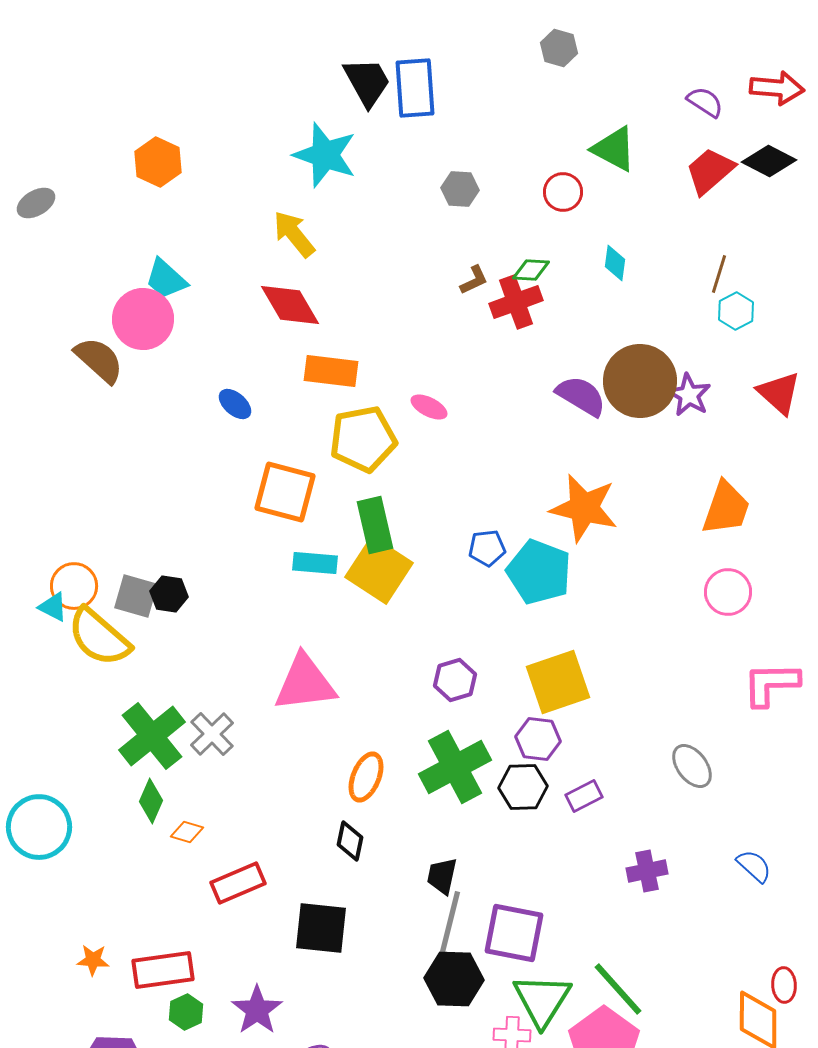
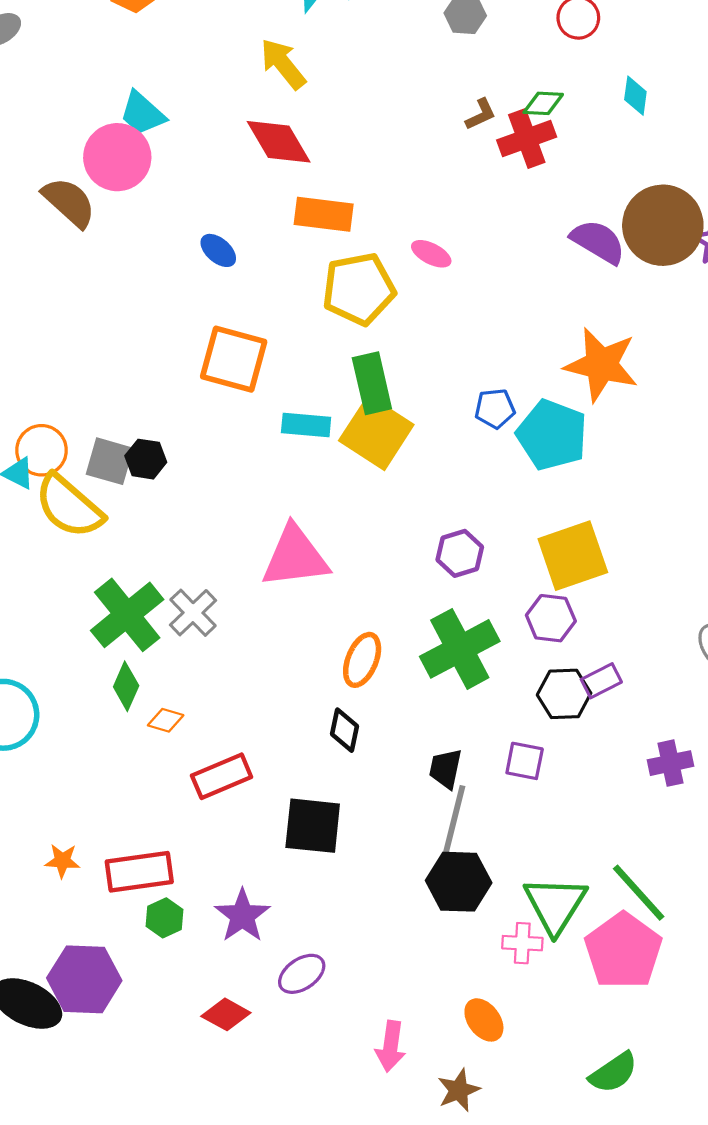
orange square: (285, 492) -> (234, 359), moved
black hexagon: (523, 787) -> (564, 694), moved
purple square: (514, 933) -> (525, 761), moved, size x0.6

